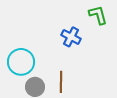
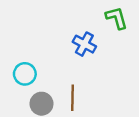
cyan circle: (21, 62) -> (25, 74), size x0.7

